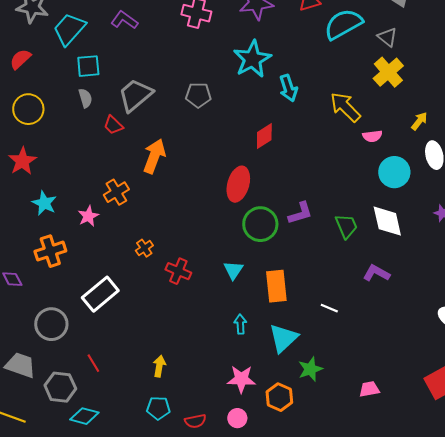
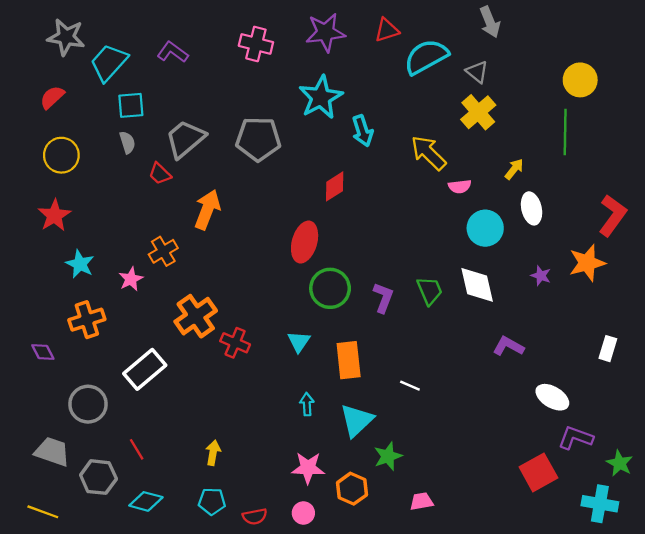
gray pentagon: (198, 95) -> (258, 139), size x1.5
purple L-shape: (300, 213) -> (383, 298), moved, turned -52
orange cross: (144, 248) -> (196, 316), size x2.0
purple L-shape: (376, 273) -> (508, 346), moved
pink trapezoid: (369, 389) -> (422, 501), moved
cyan diamond: (84, 416) -> (146, 501), moved

